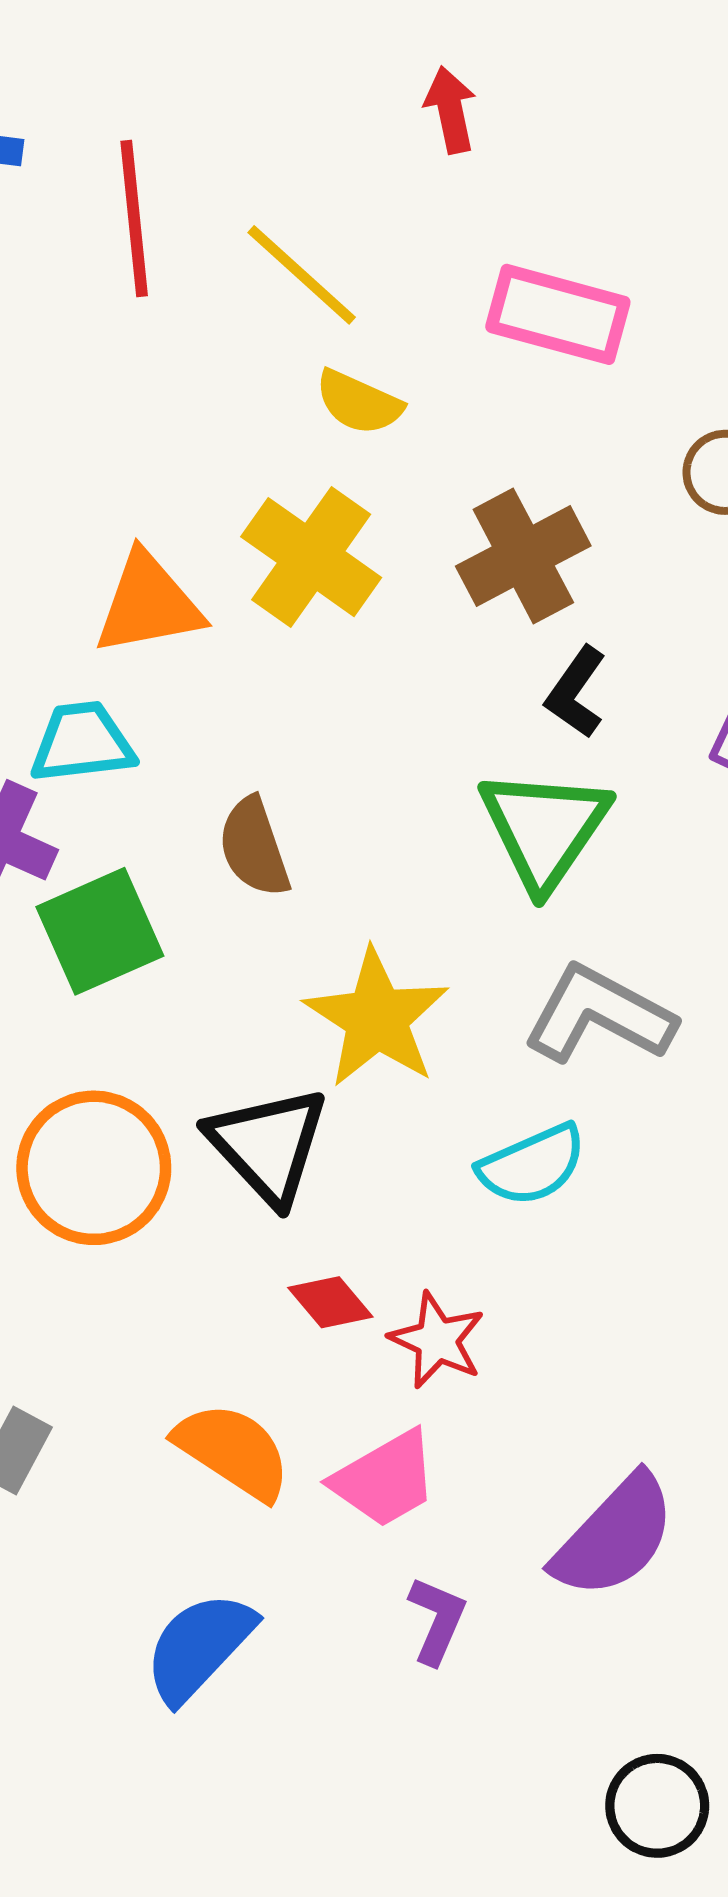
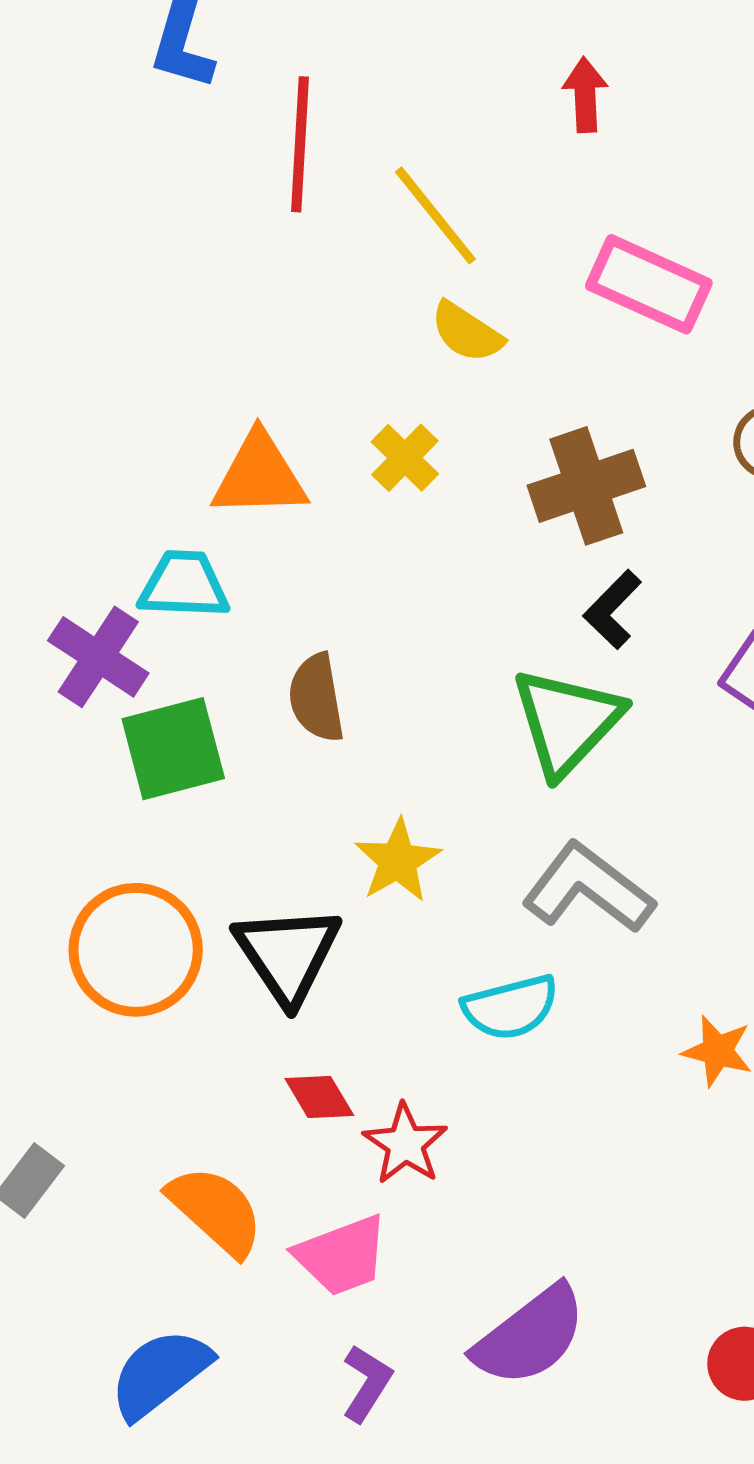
yellow cross: (311, 557) -> (405, 458), size x0.6
yellow star: (377, 1018) -> (398, 861), size x0.7

